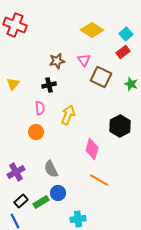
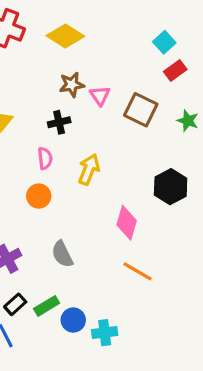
yellow diamond: (92, 30) -> (65, 36), moved
cyan square: (126, 34) -> (164, 42), moved
pink triangle: (84, 60) -> (100, 96), moved
blue circle: (58, 193) -> (73, 320), moved

